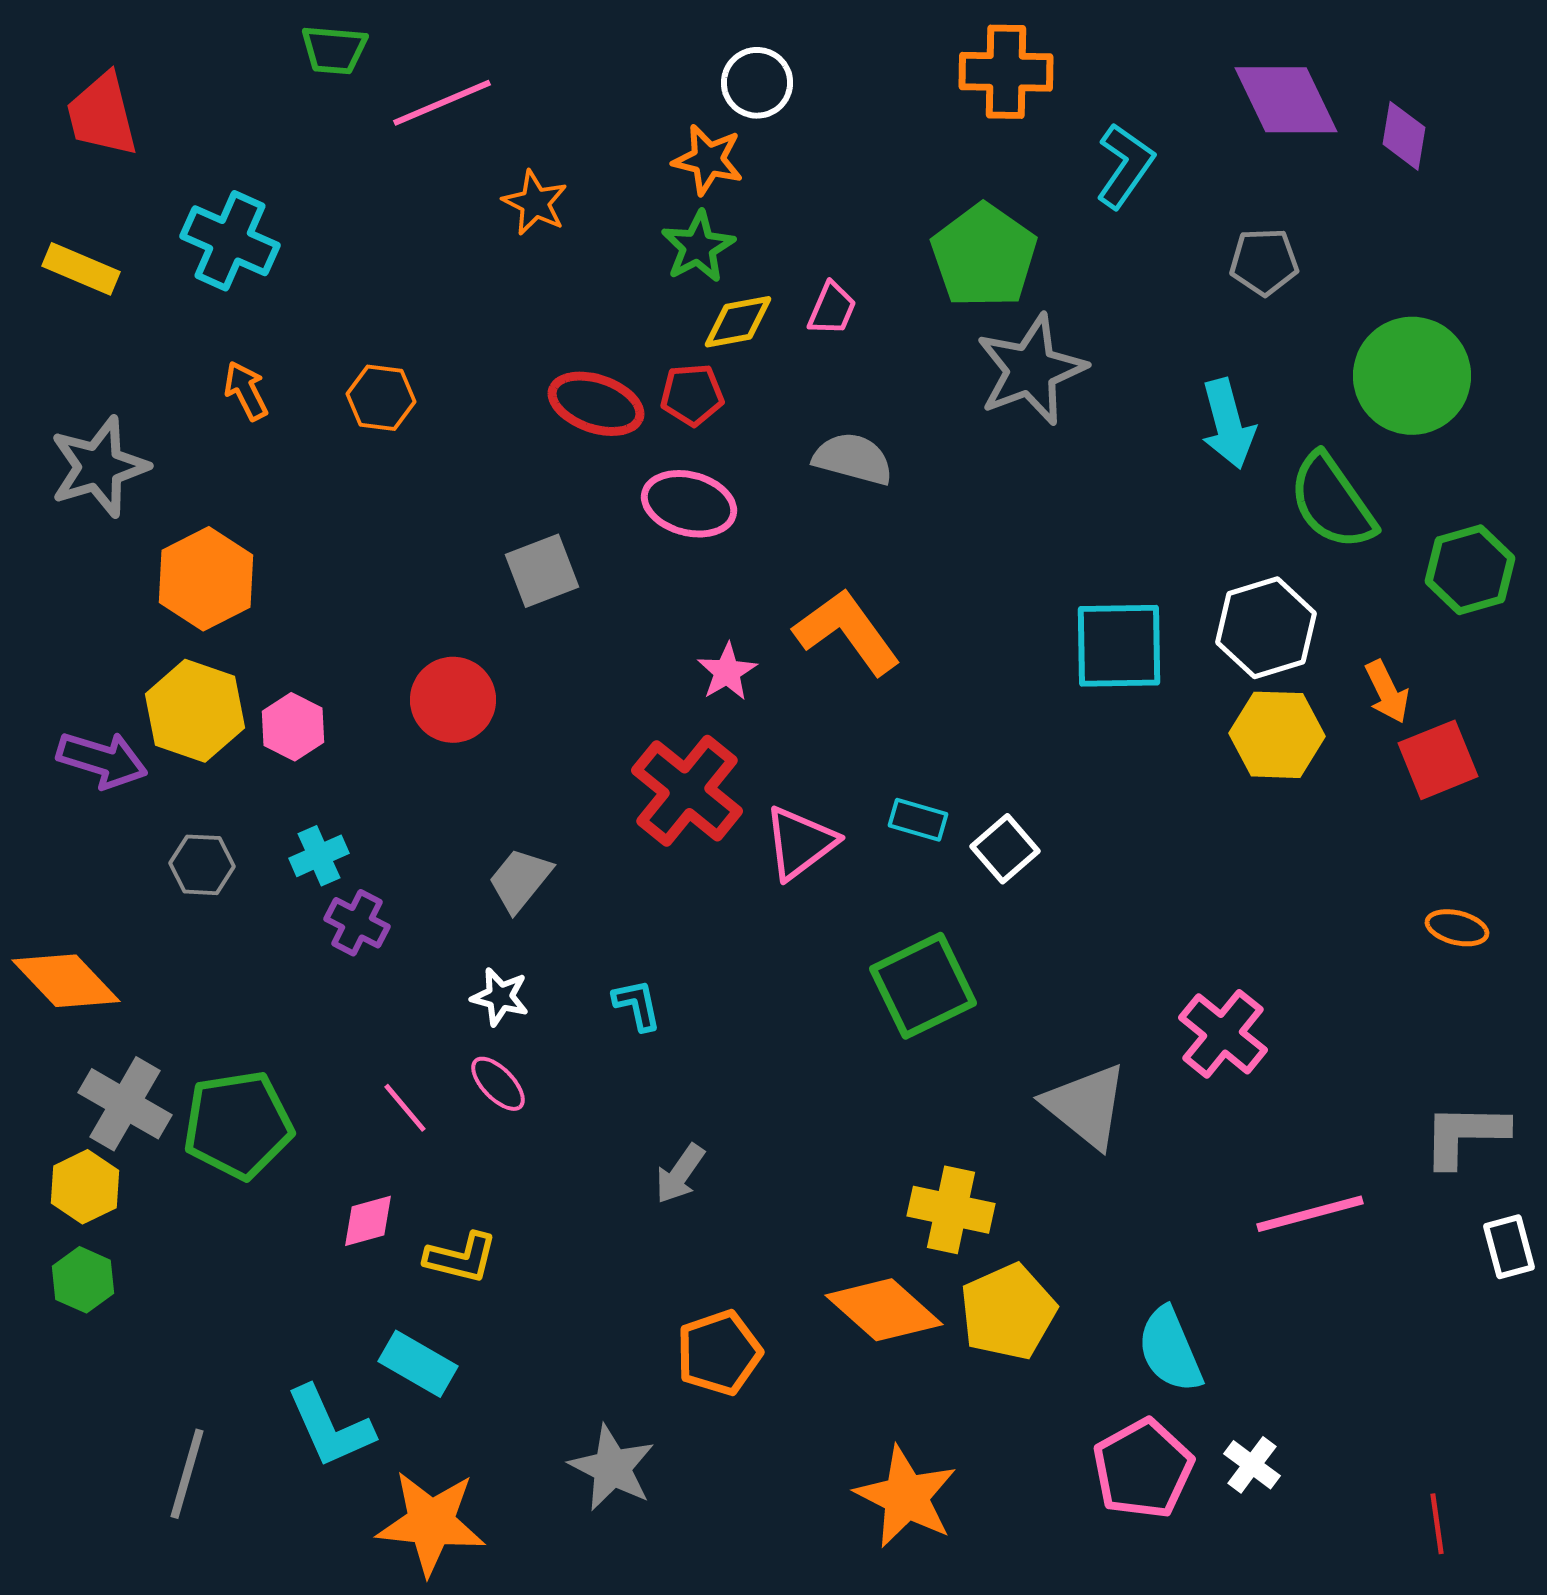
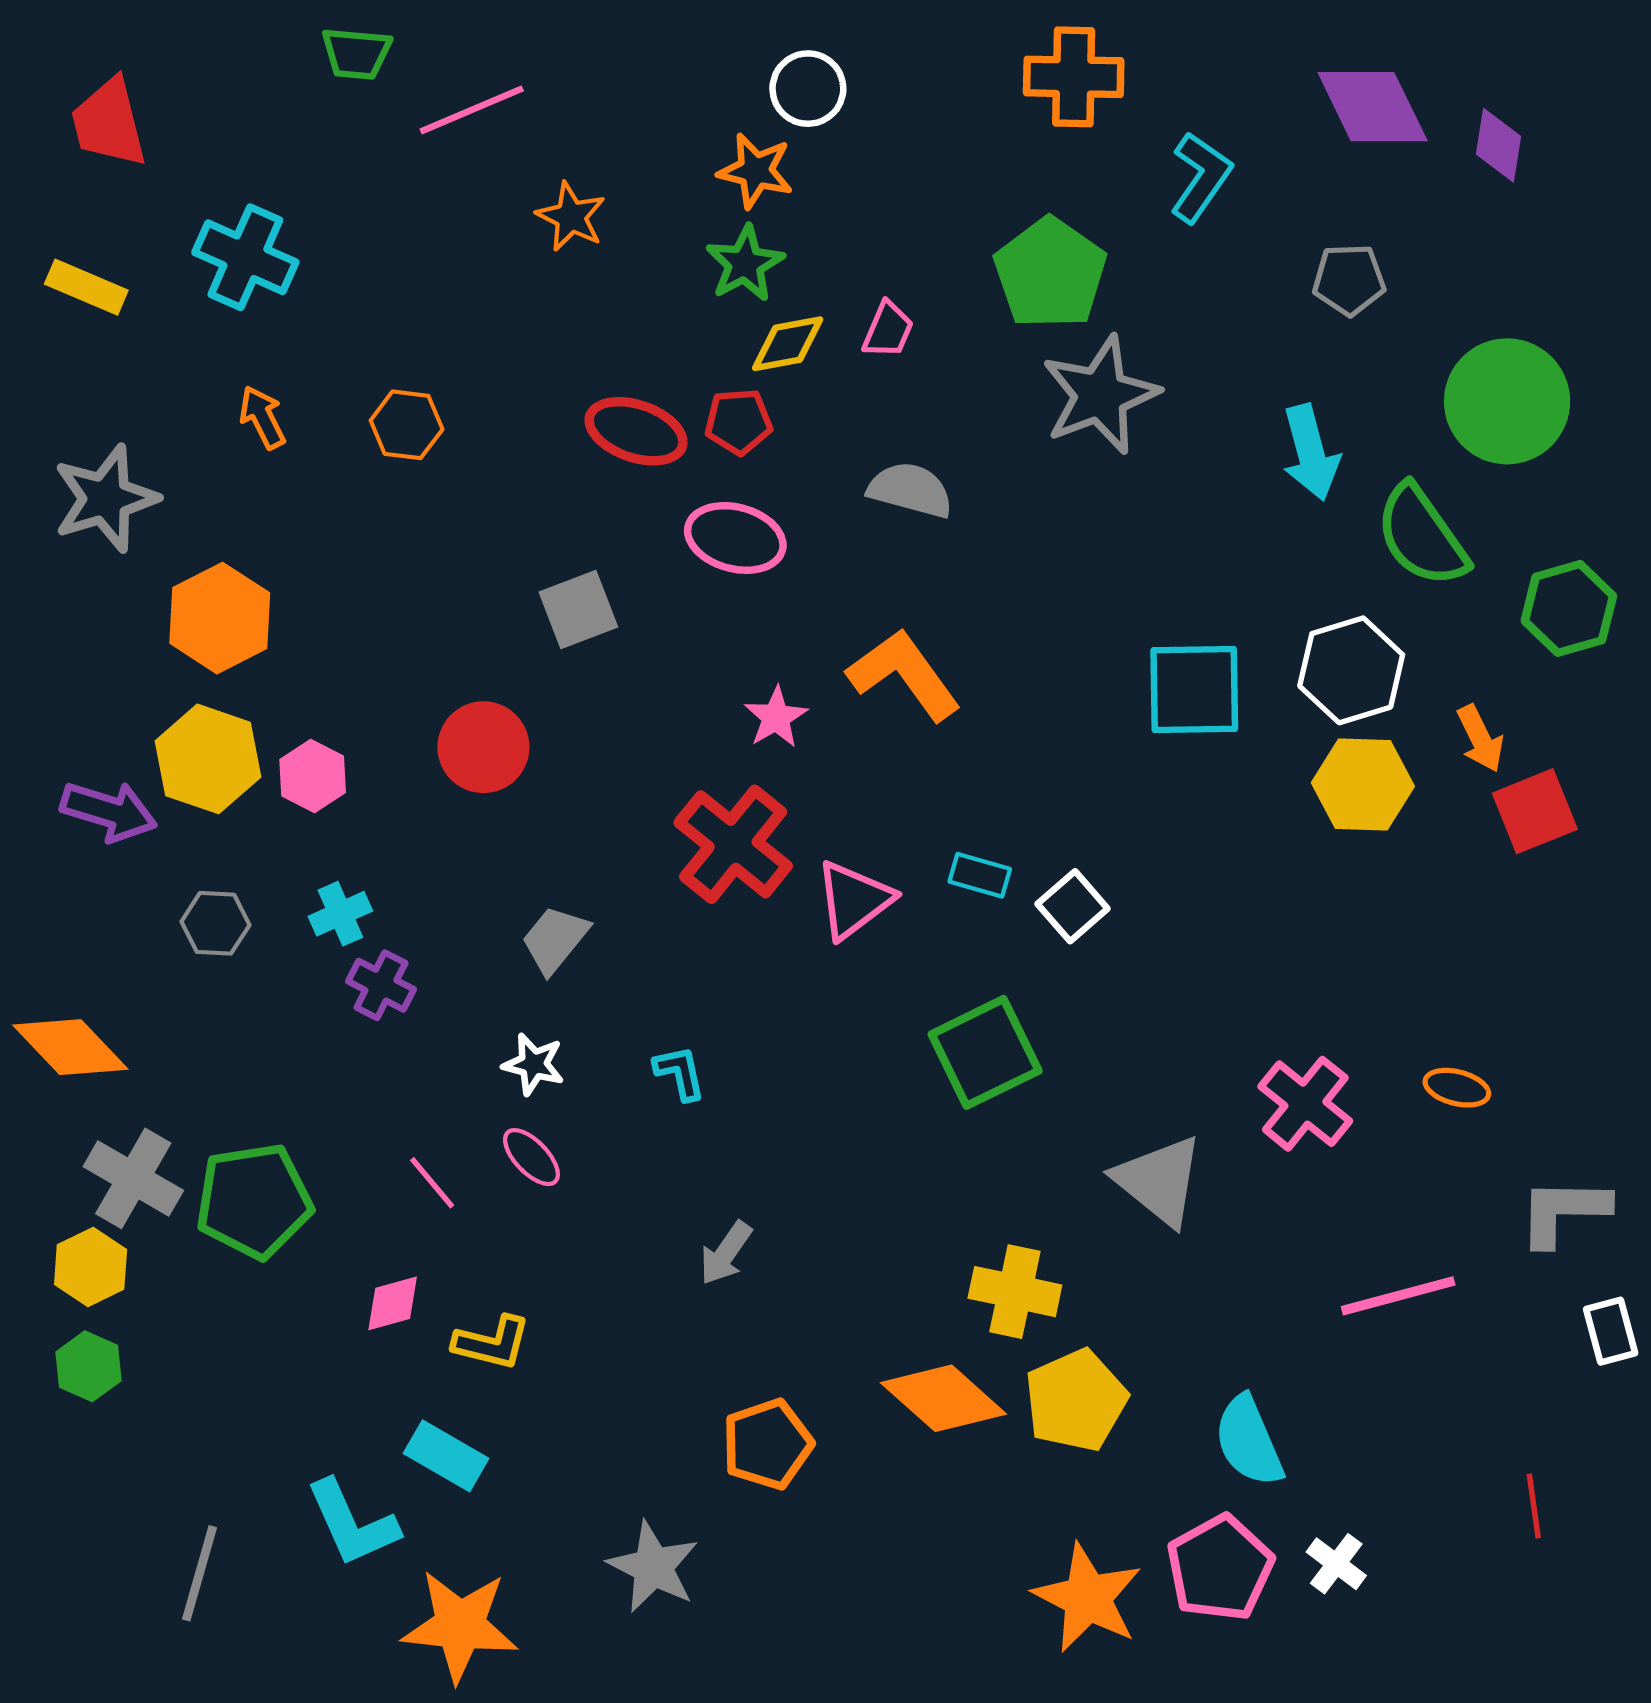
orange ellipse: (1457, 928) -> (1457, 1088), moved
orange star: (906, 1497) -> (1088, 1598), moved
red line: (1437, 1524) -> (1534, 1506), moved

